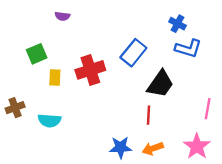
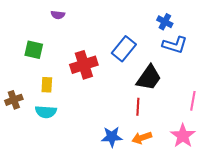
green square: (37, 54) -> (34, 50), turned 36
yellow rectangle: (55, 77) -> (47, 85), moved

